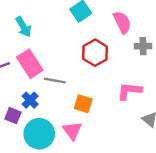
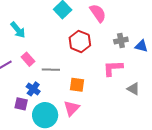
gray cross: (143, 46) -> (121, 41), moved
pink rectangle: (30, 64) -> (28, 59), size x0.6
pink triangle: (72, 131) -> (72, 108), turned 30

